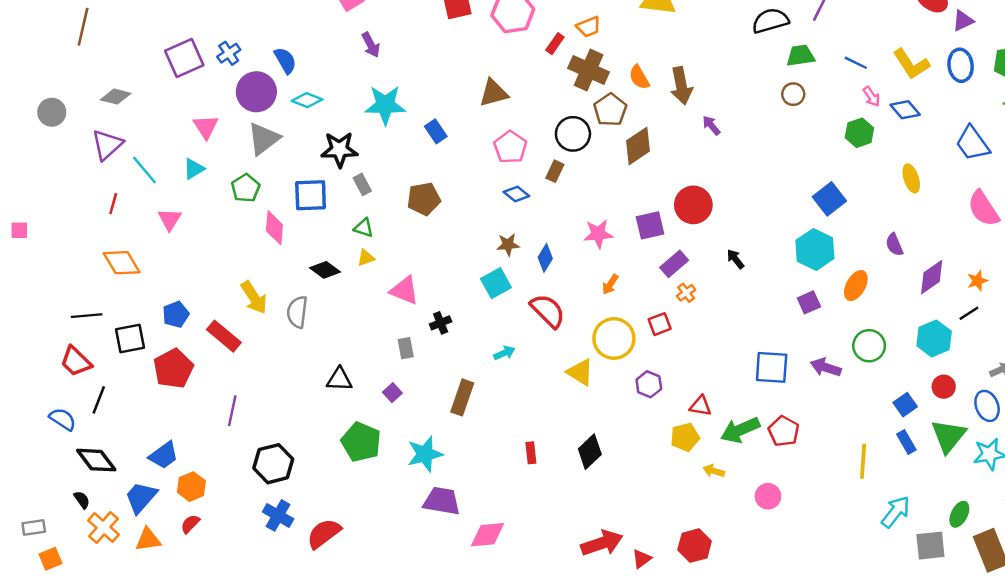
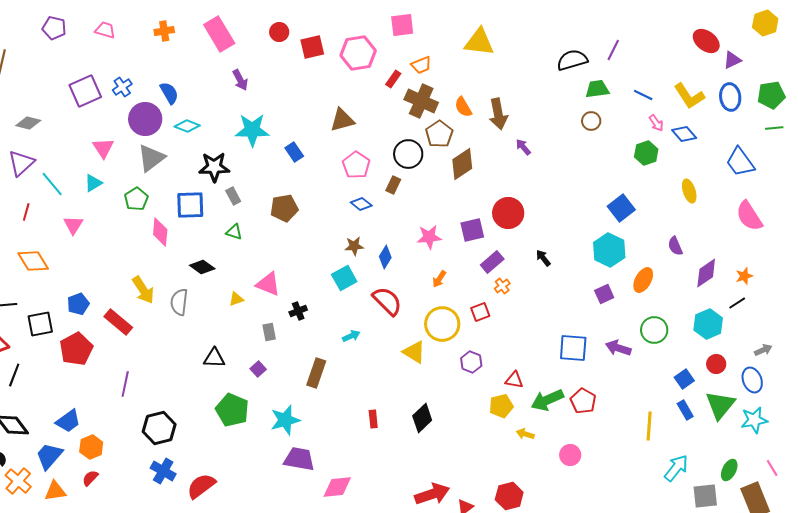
yellow triangle: (366, 258) -> (236, 299), moved

